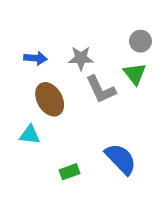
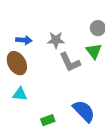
brown ellipse: (50, 99) -> (17, 63), moved

